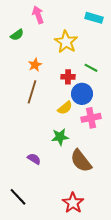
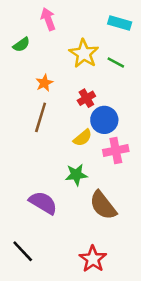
green line: (91, 68) -> (116, 62), moved
red cross: (68, 77) -> (86, 98), turned -32
purple semicircle: (34, 159) -> (43, 203), size x1.6

